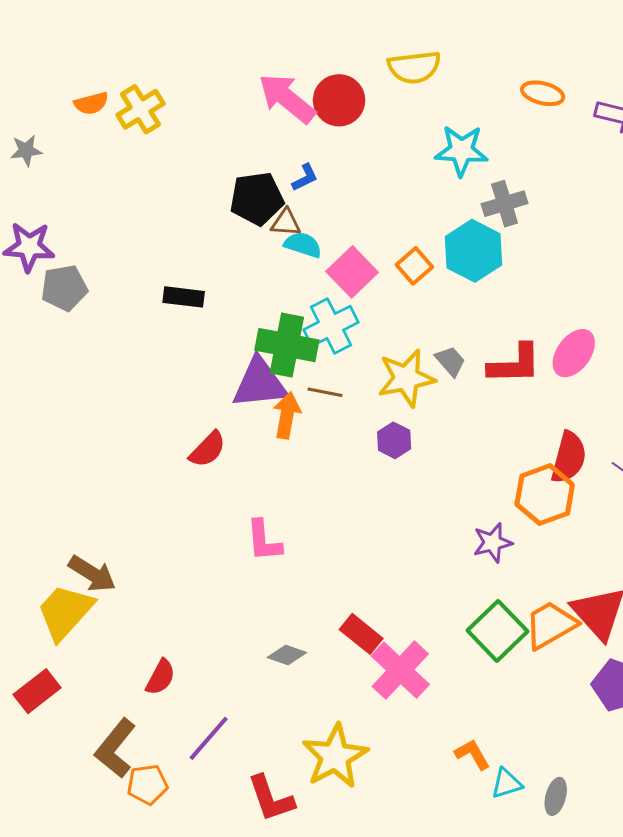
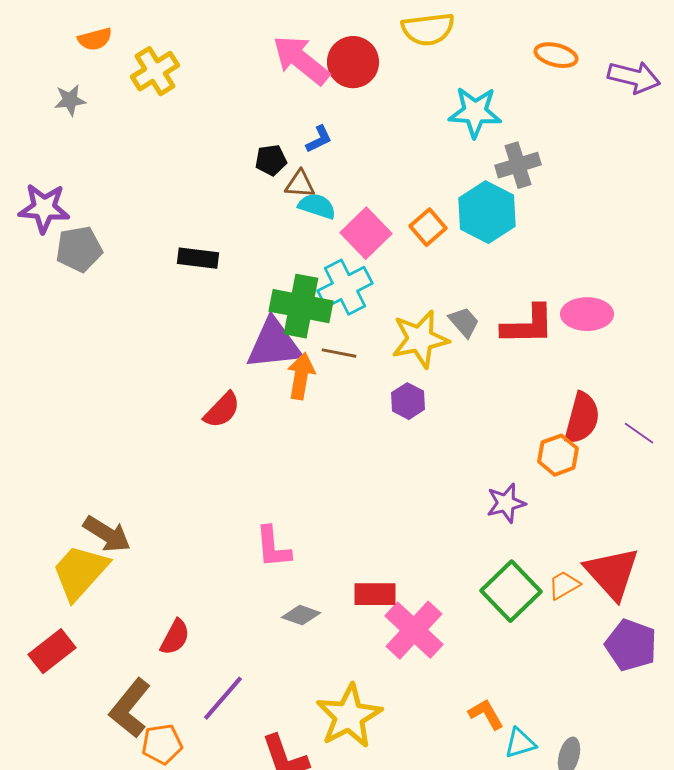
orange semicircle: (91, 103) -> (95, 39), moved
gray star: (26, 150) -> (70, 100), moved
black pentagon: (257, 199) -> (271, 160), size x0.6
pink ellipse: (574, 353) -> (587, 314), turned 54
orange hexagon: (545, 495) -> (558, 455), size x0.7
pink L-shape: (264, 541) -> (273, 547), moved
orange trapezoid: (551, 625) -> (564, 585), size x0.6
red rectangle: (361, 634) -> (375, 594), turned -39

